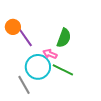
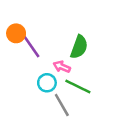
cyan circle: (38, 67) -> (47, 83), size x0.6
gray line: (24, 85) -> (62, 105), moved

